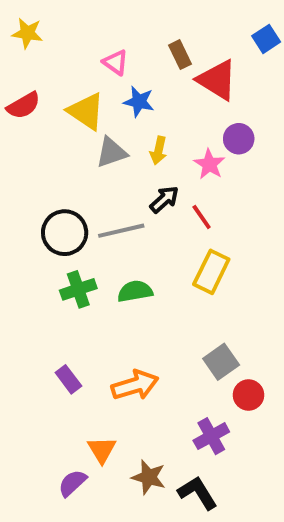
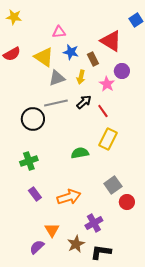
brown rectangle: (180, 55) -> (93, 59), moved
pink triangle: (115, 62) -> (59, 32), turned -40
gray line: (121, 231) -> (56, 103), moved
green cross: (78, 289) -> (29, 161), moved
green semicircle: (135, 291) -> (80, 153), moved
purple cross: (211, 436) -> (94, 223), moved
brown star: (149, 477) -> (76, 244), turned 30
black L-shape: (198, 493) -> (101, 252), turned -50

